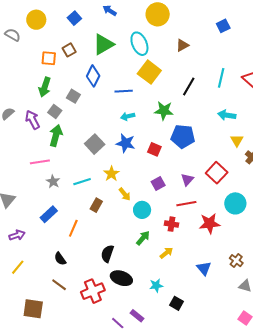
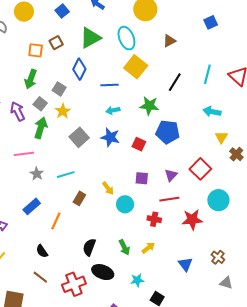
yellow star: (111, 174) -> (63, 111), moved
purple square: (158, 183) -> (142, 178), turned 32
green arrow: (143, 238) -> (124, 247), moved, turned 112

